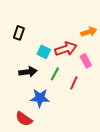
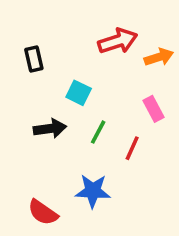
black rectangle: (19, 33) -> (34, 59), turned -32
red arrow: (66, 49) -> (118, 41), moved
blue star: (40, 98) -> (93, 191), moved

